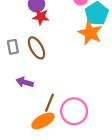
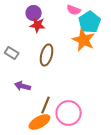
gray rectangle: (13, 47) -> (12, 53), turned -48
brown ellipse: (37, 48) -> (47, 55), moved, turned 45

